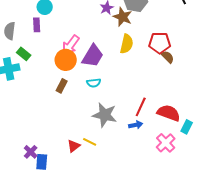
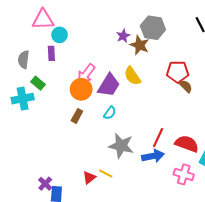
yellow semicircle: (127, 44) -> (132, 76), moved, turned 132
cyan semicircle: (94, 83) -> (110, 113), turned -48
blue arrow: (136, 125) -> (153, 156), size x1.5
pink cross: (166, 143) -> (184, 174), turned -30

